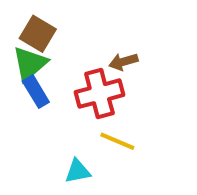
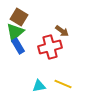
brown arrow: (123, 62) -> (62, 31), turned -128
yellow line: (117, 141) -> (63, 84), moved

